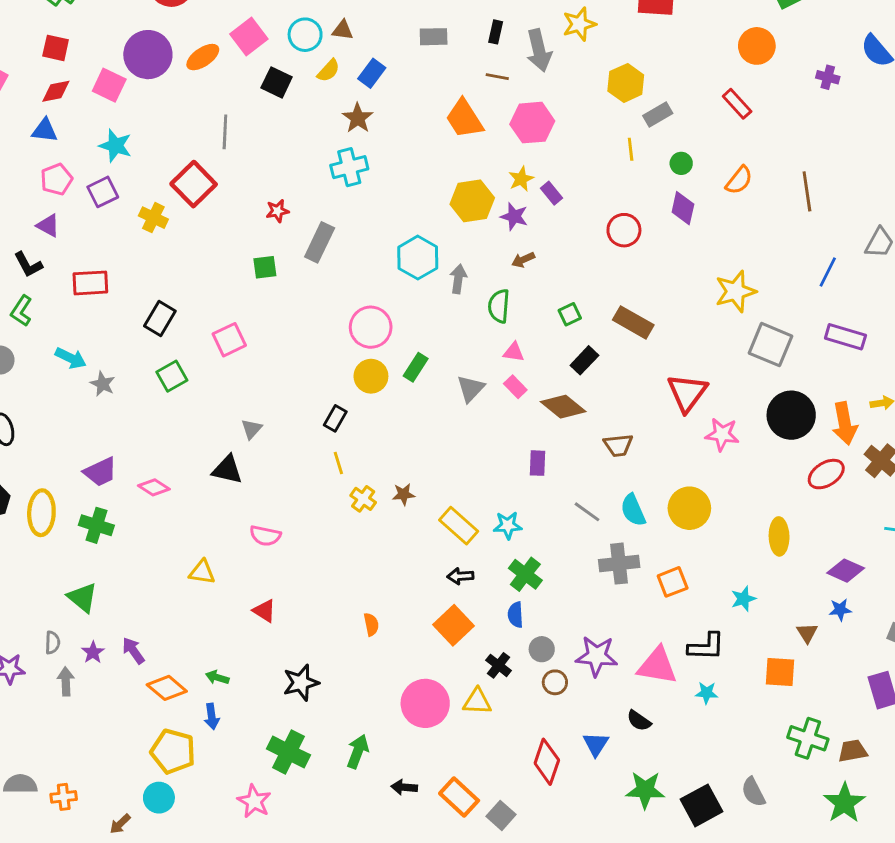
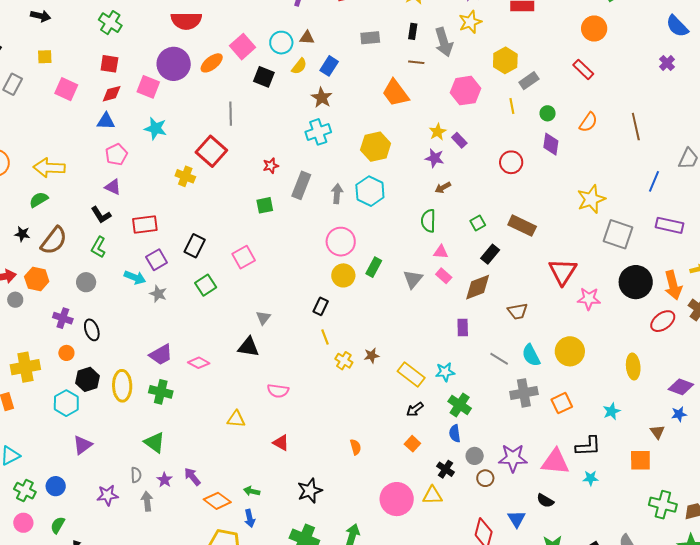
purple cross: (828, 77) -> (667, 63), moved, turned 35
pink hexagon: (532, 123) -> (466, 91), moved
purple square: (103, 192) -> (157, 260), moved
yellow hexagon: (472, 201) -> (376, 147), moved
gray arrow: (458, 279) -> (337, 194), moved
brown diamond: (563, 407) -> (478, 287), turned -56
black arrow: (460, 576) -> (415, 409), turned -30
orange square: (454, 625) -> (412, 444), size x0.6

